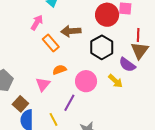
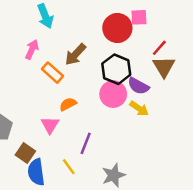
brown arrow: (71, 31) -> (75, 54), turned -36
red line: (138, 35) -> (159, 48), turned 48
purple semicircle: (127, 65) -> (138, 86), moved
pink circle: (86, 81) -> (113, 94), moved

